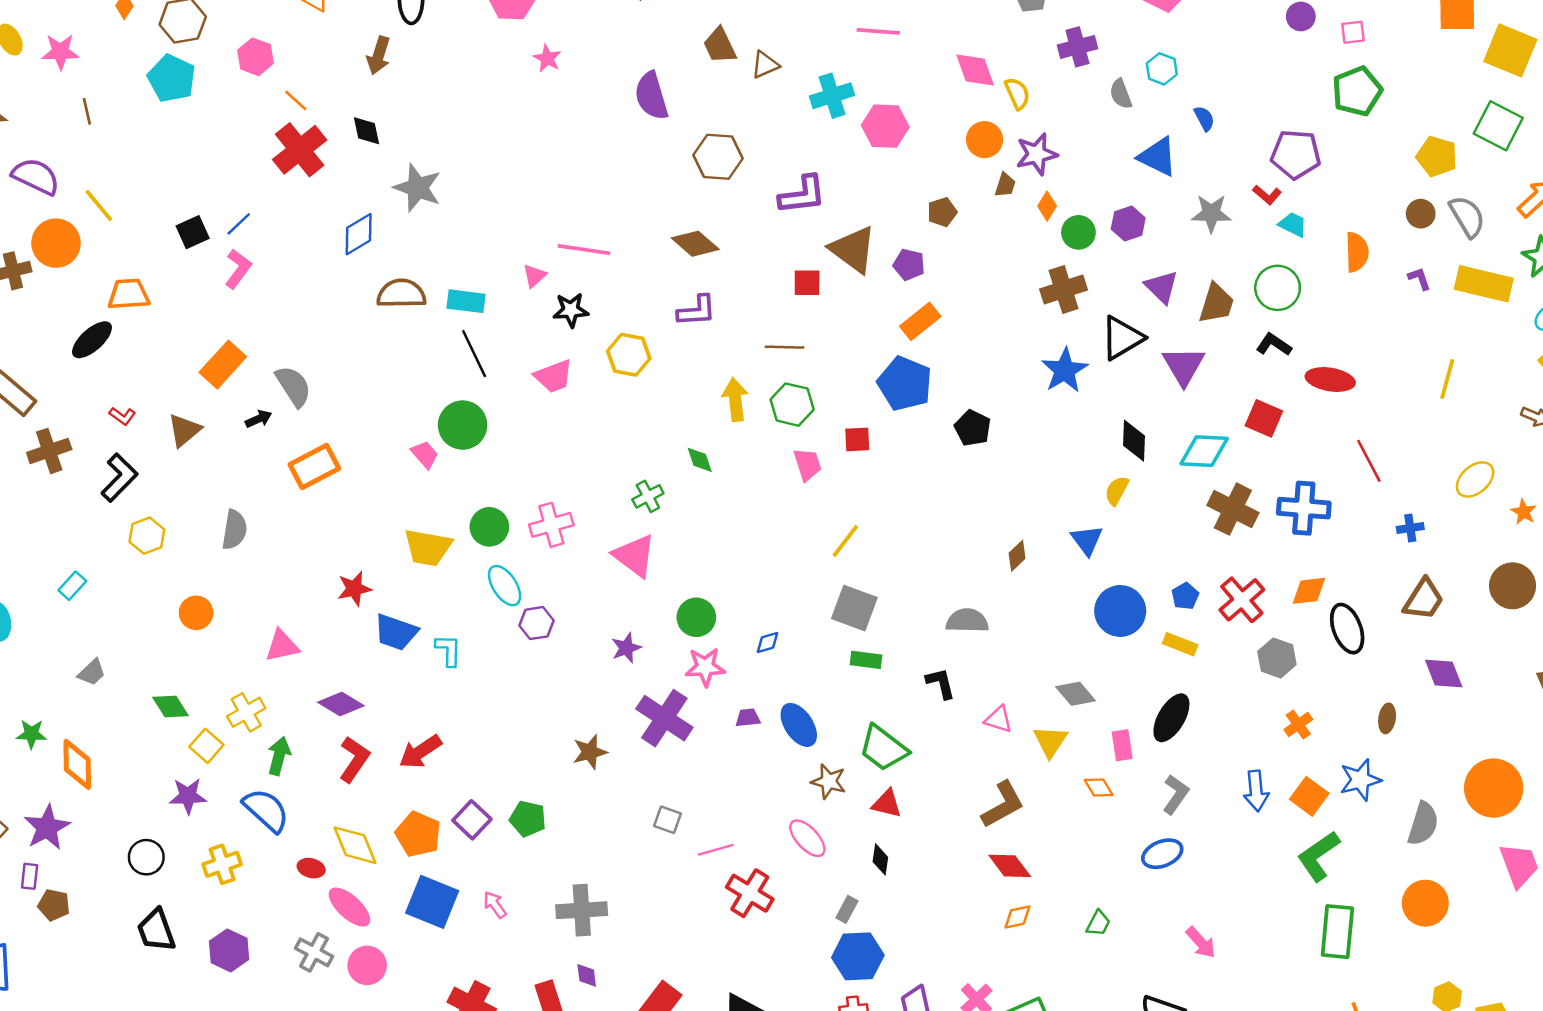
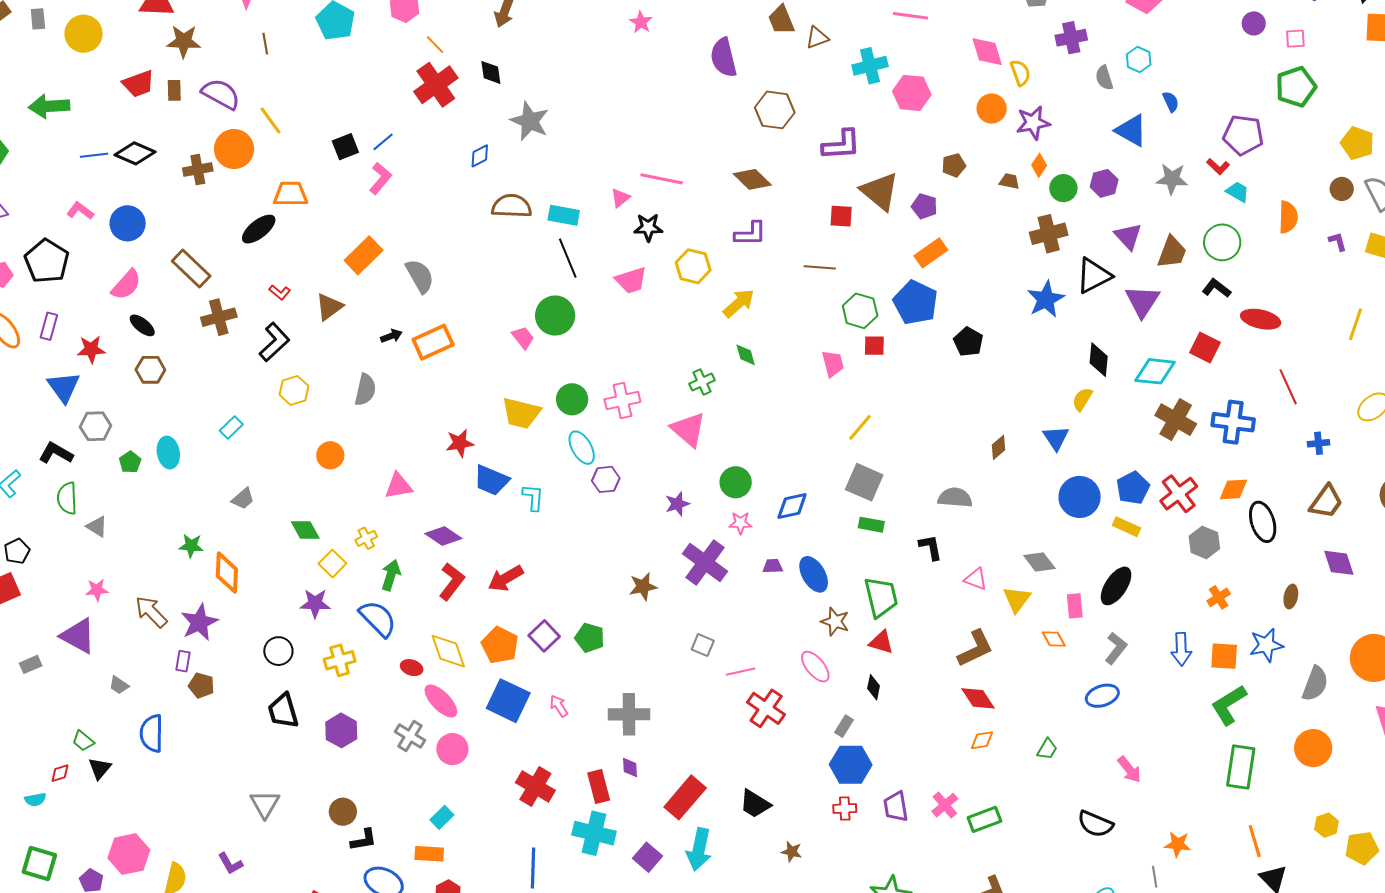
brown trapezoid: (1005, 185) -> (1009, 181), moved, turned -100
blue diamond: (359, 234) -> (480, 156), size x0.7
yellow arrow: (735, 400) -> (739, 303), moved, turned 52
green hexagon: (792, 405) -> (860, 311), moved
black arrow: (259, 419) -> (391, 336), moved
blue pentagon: (1185, 596) -> (1133, 488), size x1.5
blue diamond: (767, 643) -> (792, 506), size x1.6
pink star: (705, 667) -> (740, 523), size x0.7
yellow cross: (246, 712) -> (366, 538), size x0.7
green trapezoid: (883, 748) -> (881, 597), turned -144
orange square: (1309, 796) -> (1224, 656), turned -36

